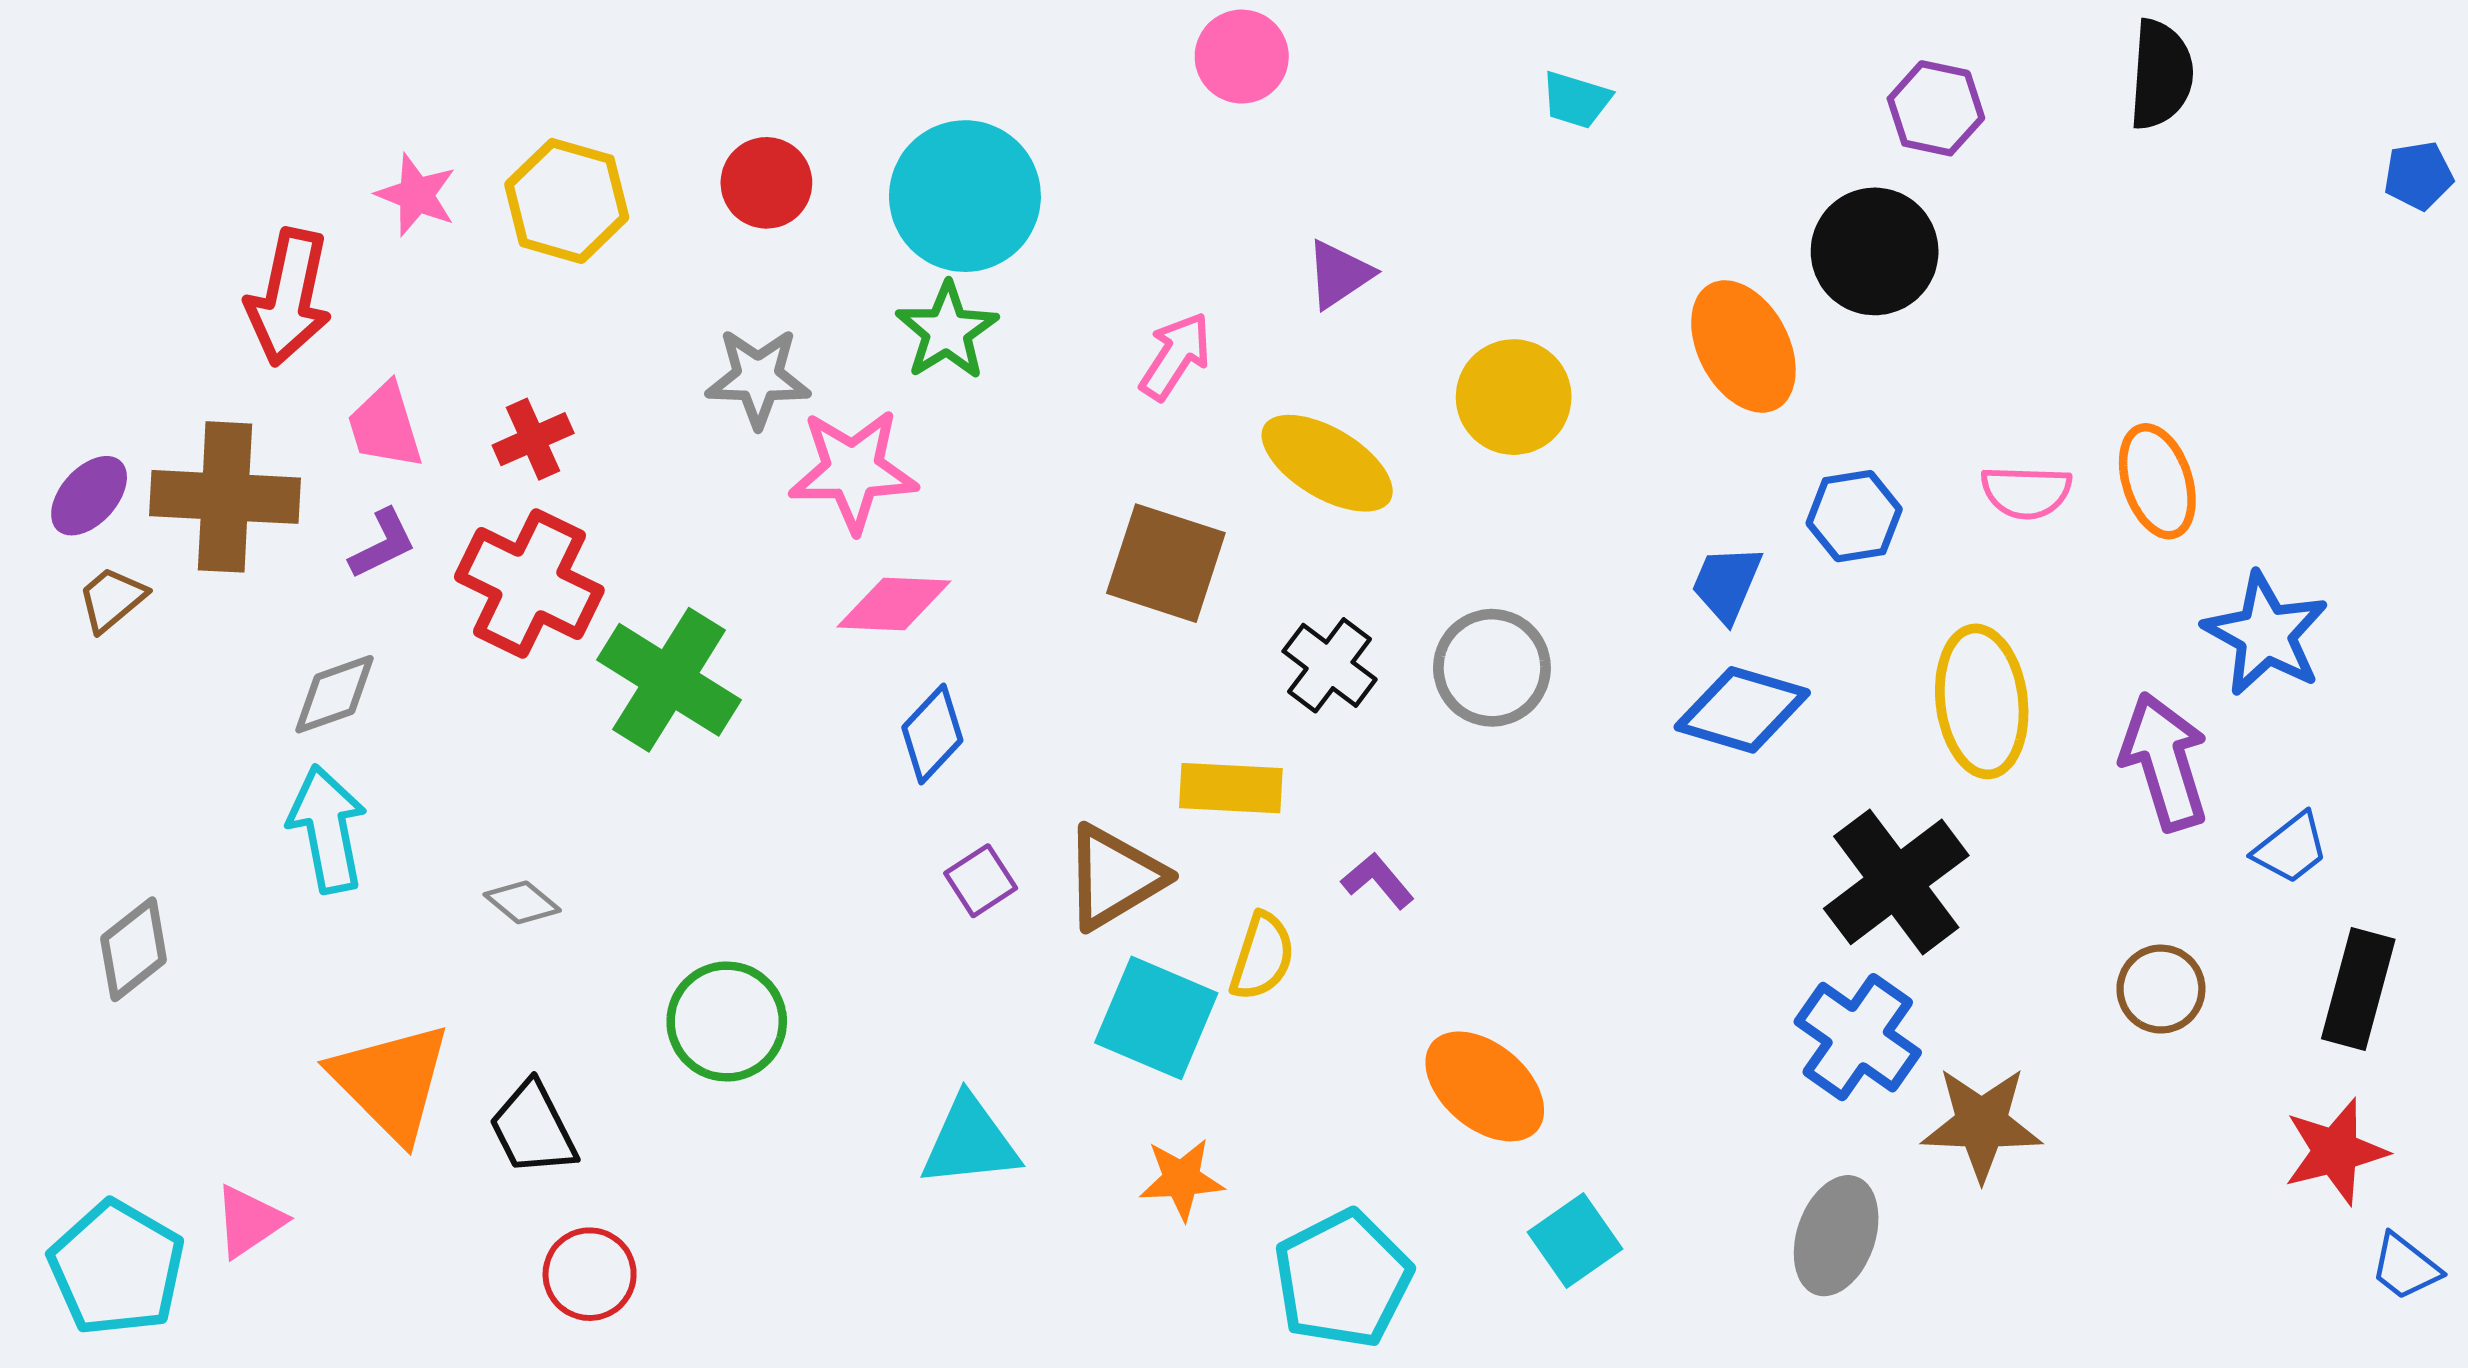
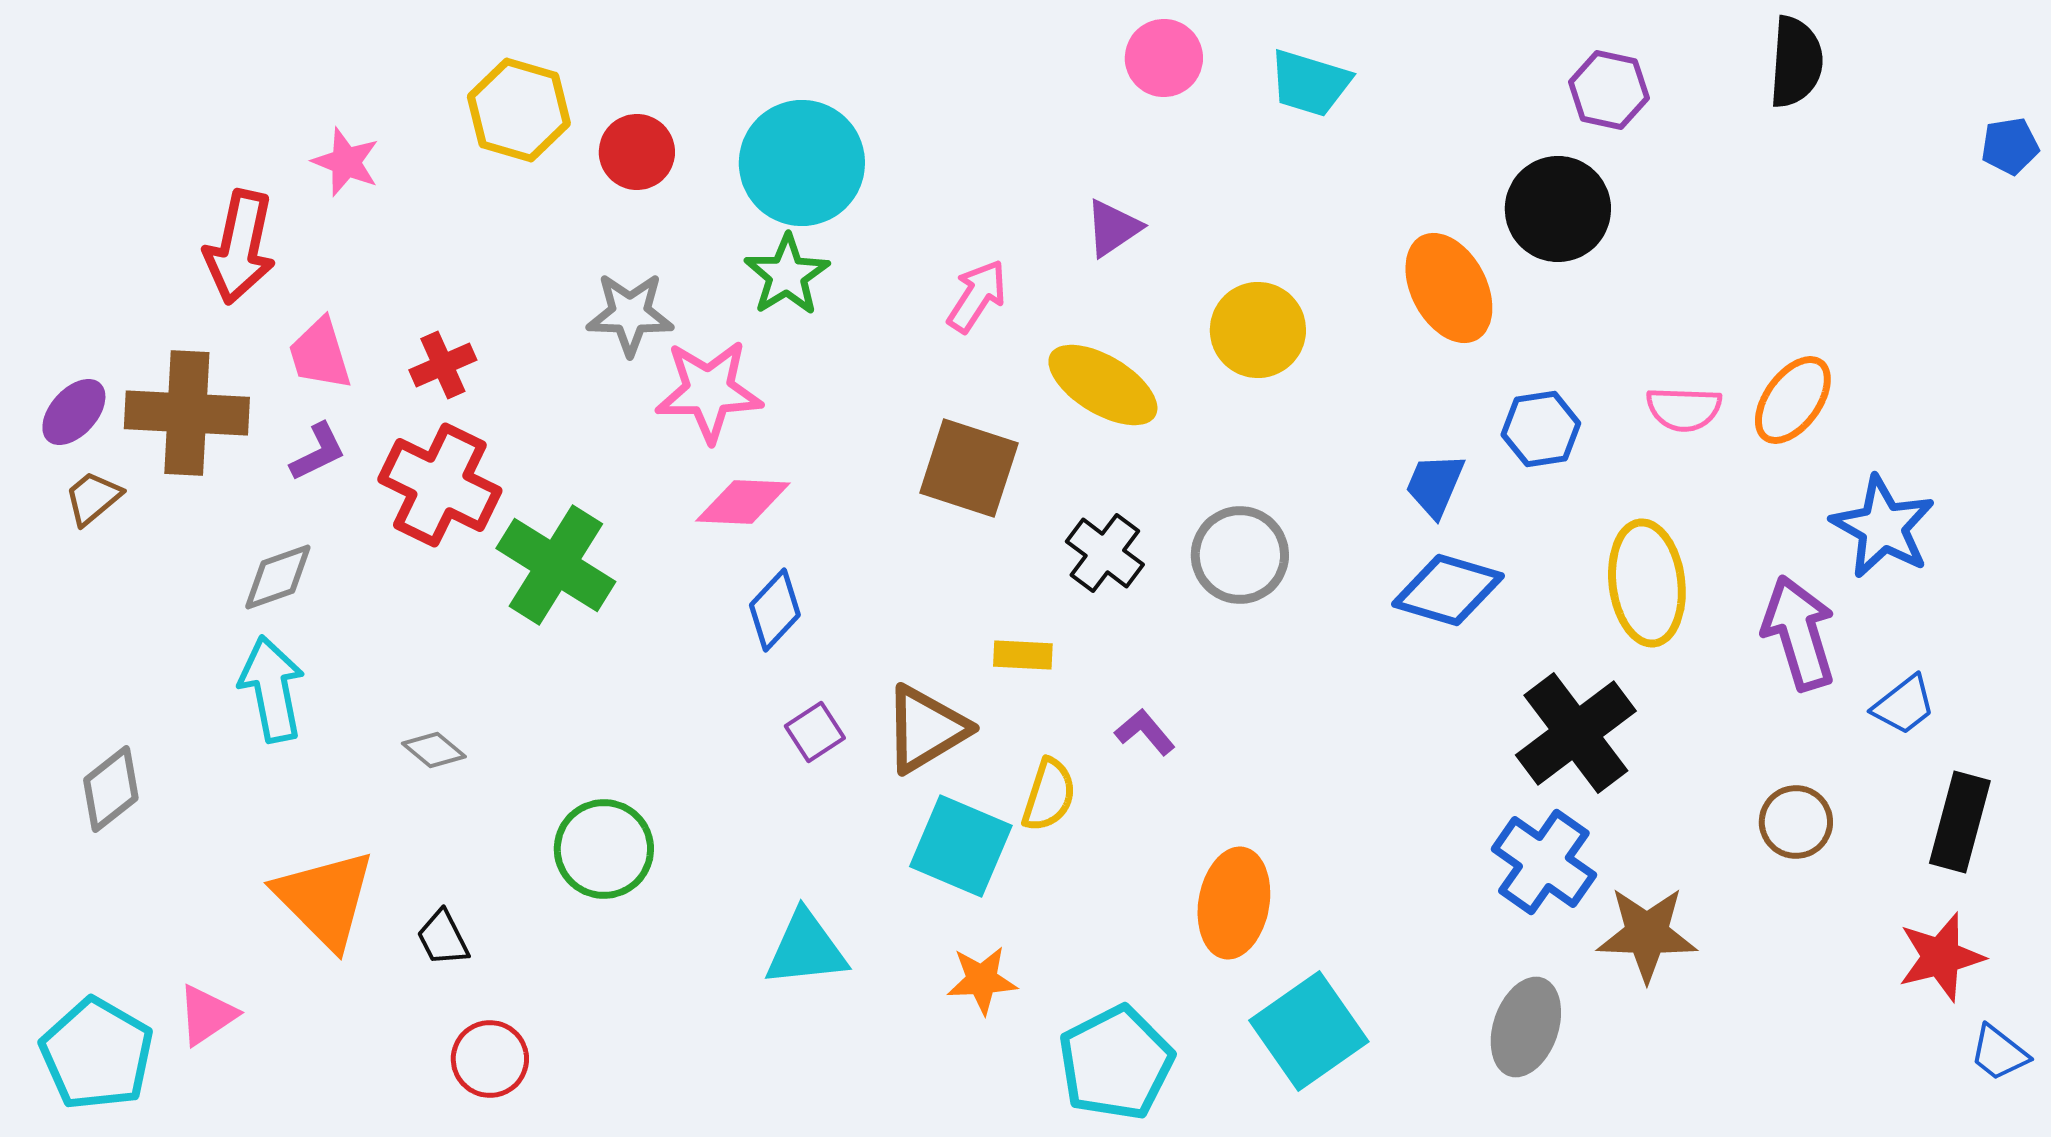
pink circle: (1242, 57) -> (1164, 58), moved
cyan trapezoid: (1576, 100) -> (1310, 83), size x1.4
yellow hexagon: (567, 201) -> (519, 110), moved
orange ellipse: (2157, 481) -> (1793, 400), turned 54
yellow rectangle: (1231, 788) -> (1023, 655), size x0.7
orange ellipse: (1485, 1086) -> (1234, 903), turned 60
black trapezoid: (533, 1129) -> (443, 938), size x0.7
cyan square: (1575, 1240) -> (1309, 1031), size x1.5

